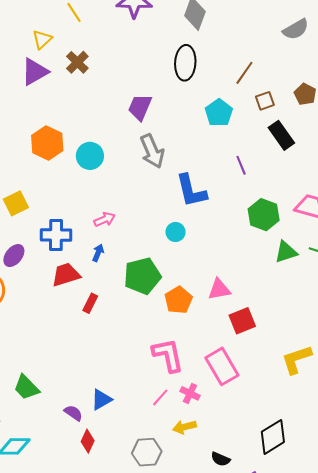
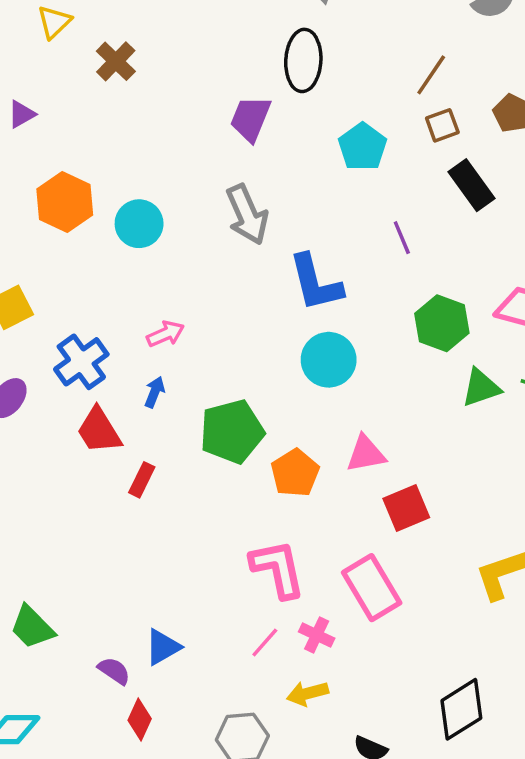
purple triangle: (35, 72) -> (22, 114), moved, size x0.6
brown line: (244, 73) -> (431, 75), moved
purple trapezoid: (140, 107) -> (250, 119), moved
cyan circle: (176, 232) -> (329, 360), moved, size x1.6
blue cross: (56, 235) -> (81, 362), turned -36
red trapezoid: (66, 275) -> (99, 431), turned -104

